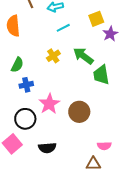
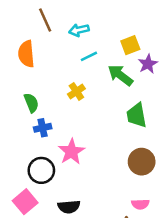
green arrow: (83, 56) -> (120, 75), moved
green semicircle: (17, 65) -> (31, 103), turned -49
brown circle: (79, 112) -> (142, 162), moved

